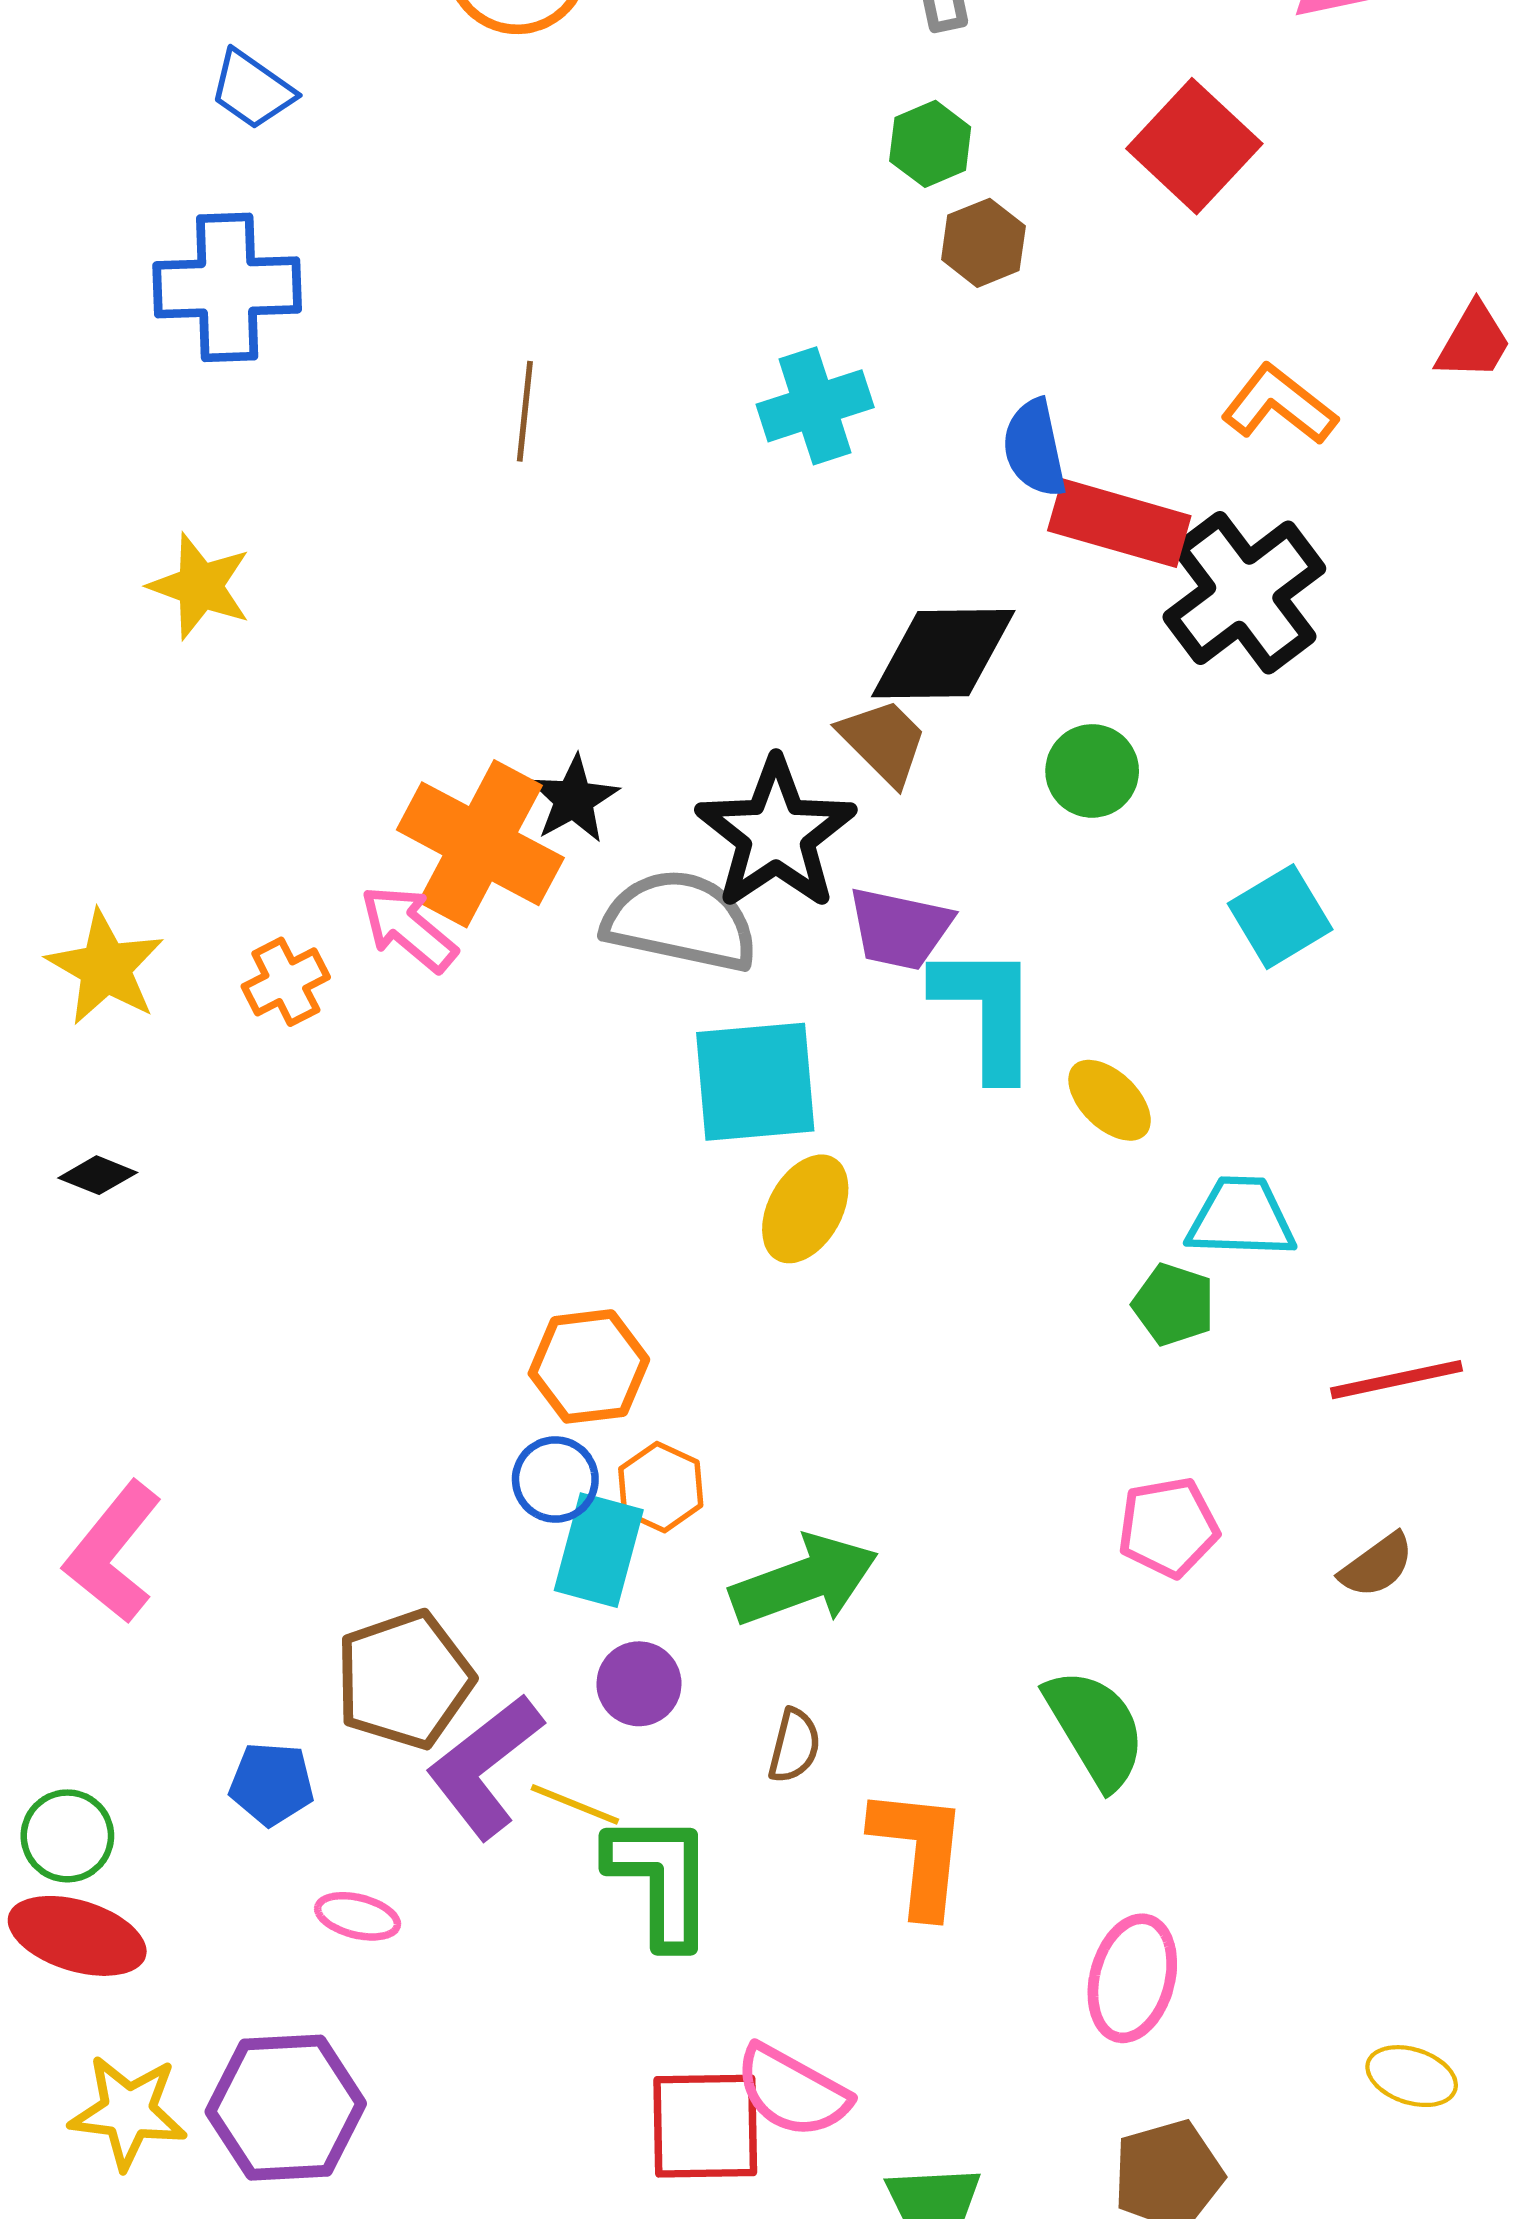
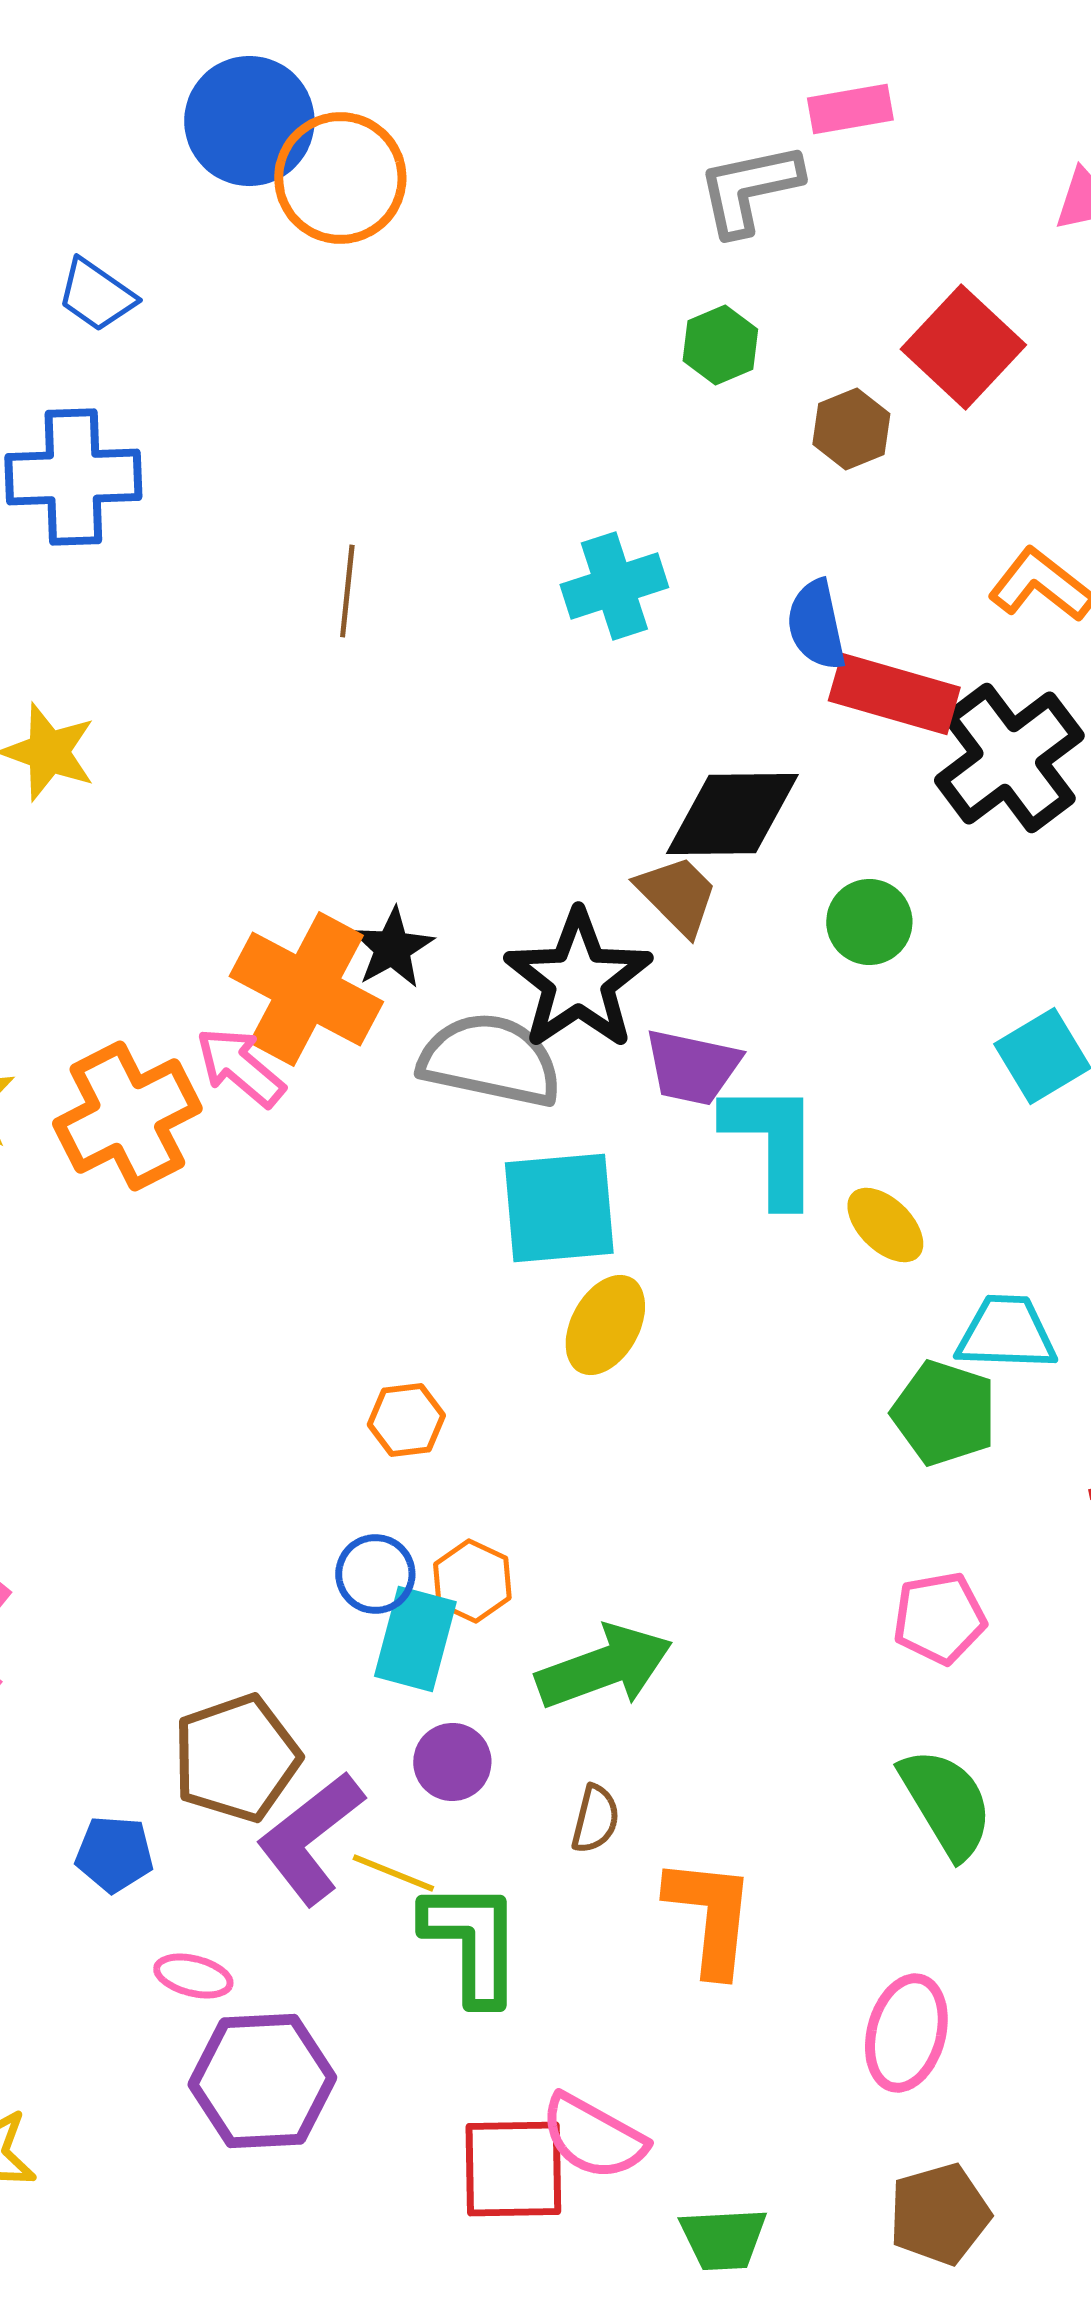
brown hexagon: (983, 243) -> (851, 429), moved
orange cross: (286, 982) -> (127, 1116), size x1.8
green pentagon: (1174, 1305) -> (944, 1413), size x1.4
orange hexagon: (589, 1366) -> (406, 1420), moved, size x0.7
green semicircle: (1095, 1728) -> (946, 1803), moved
purple hexagon: (286, 2108) -> (262, 2081), moved

